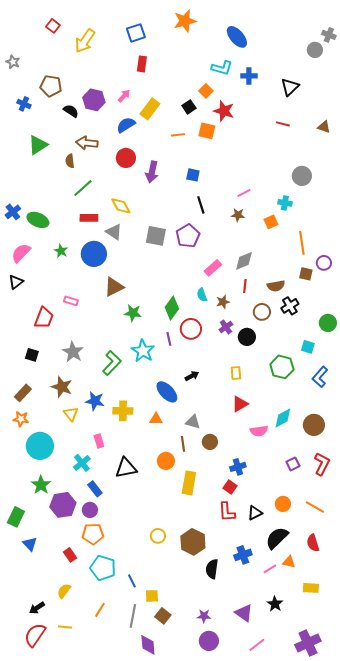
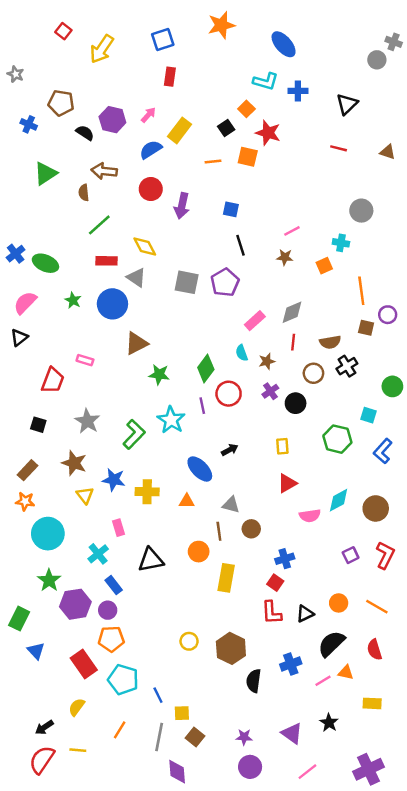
red rectangle: (70, 555) -> (84, 664), size x1.6

